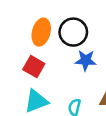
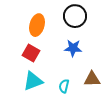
black circle: (73, 32) -> (75, 16), moved

